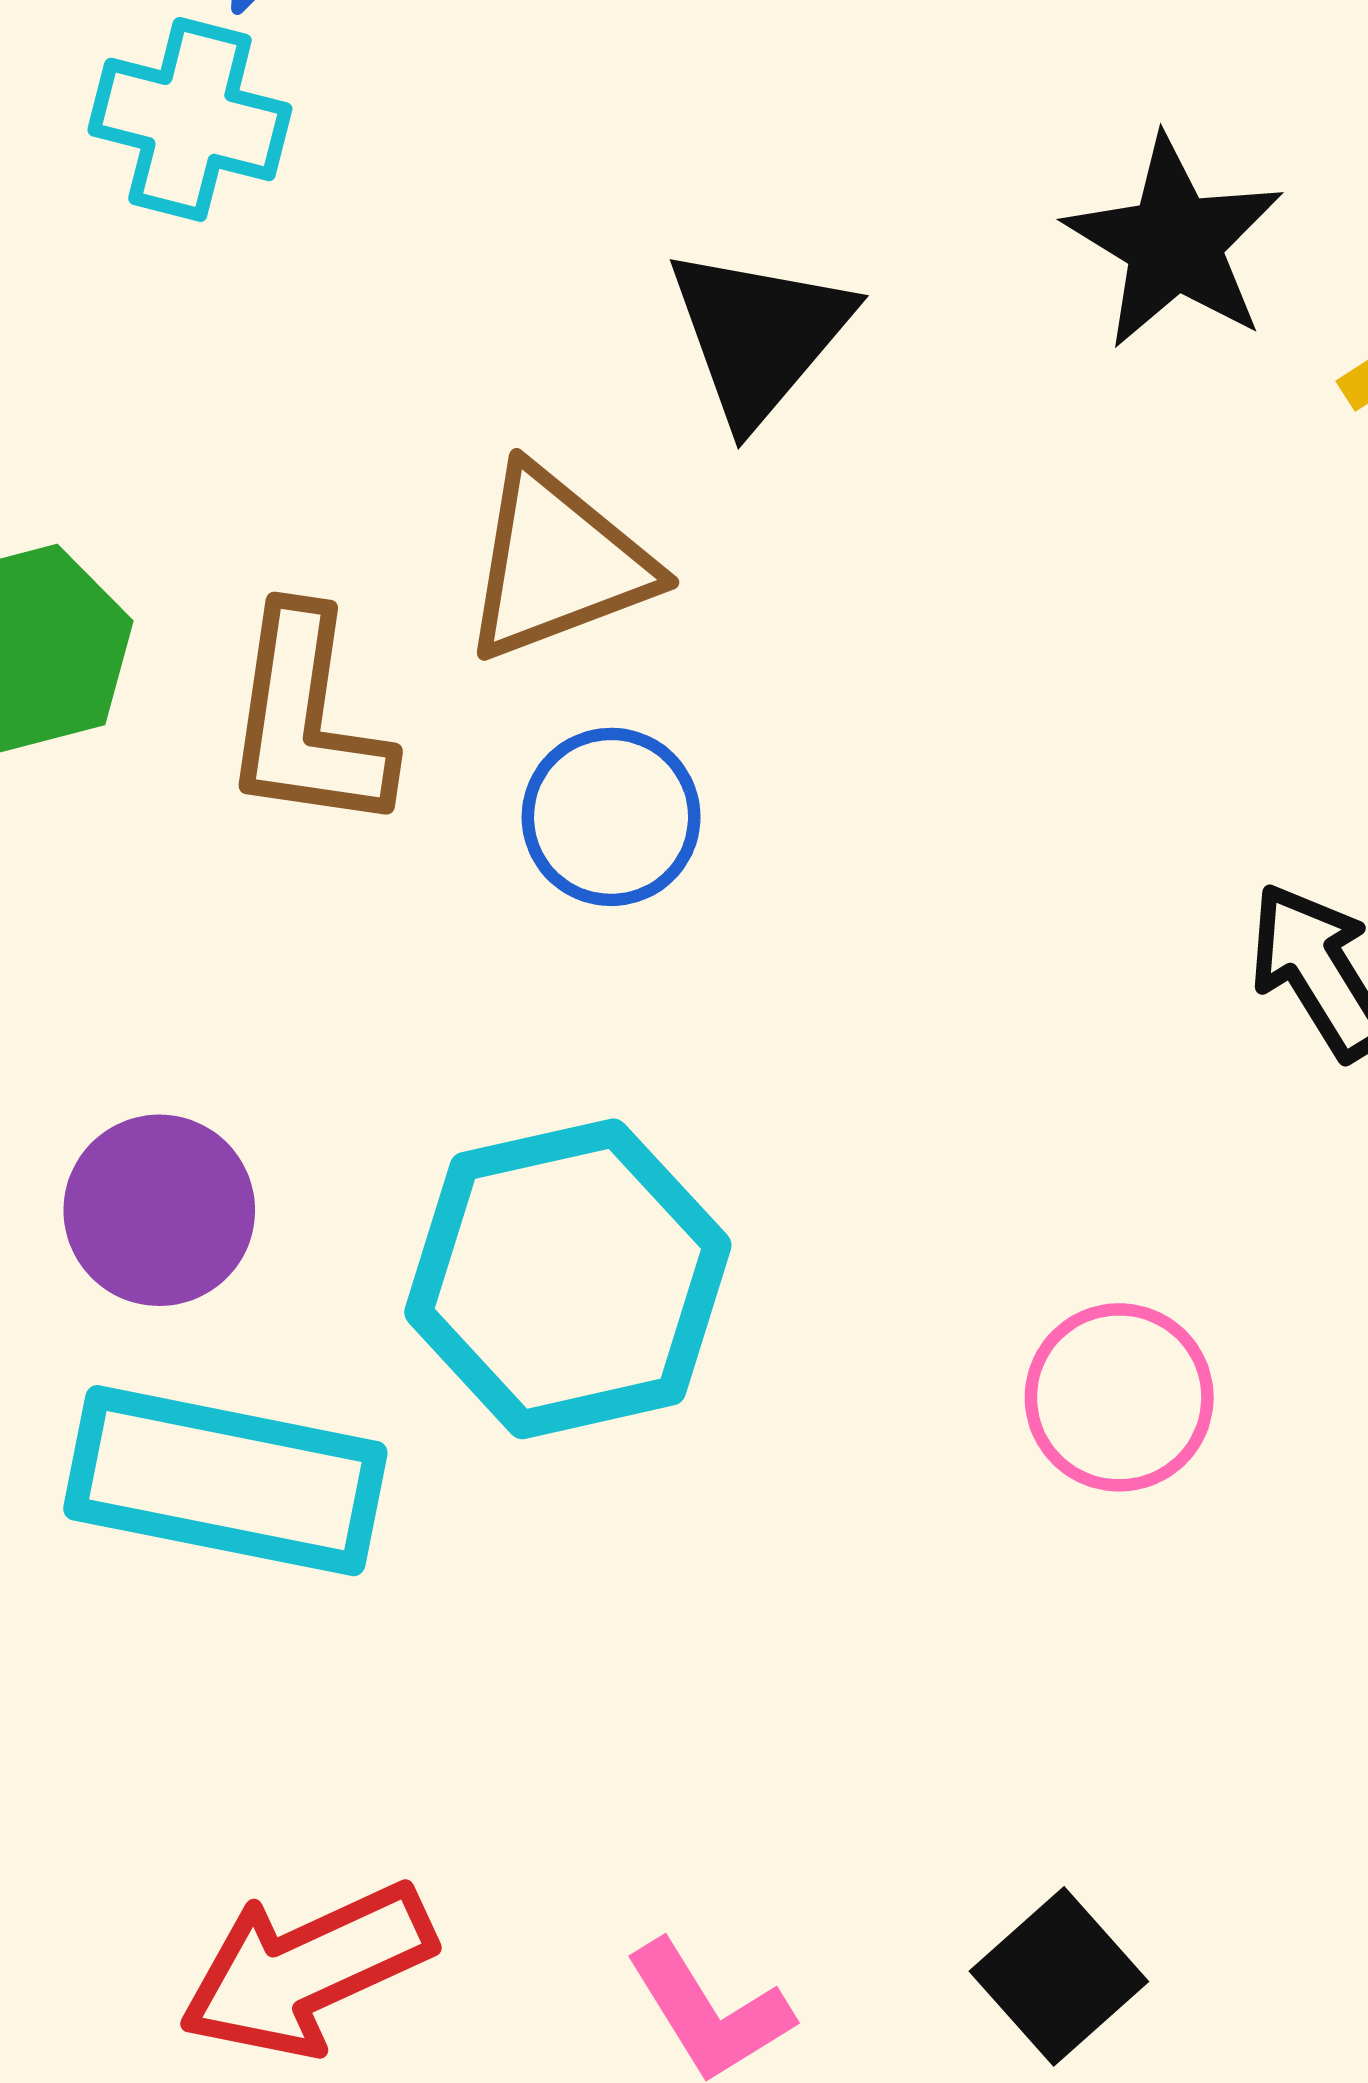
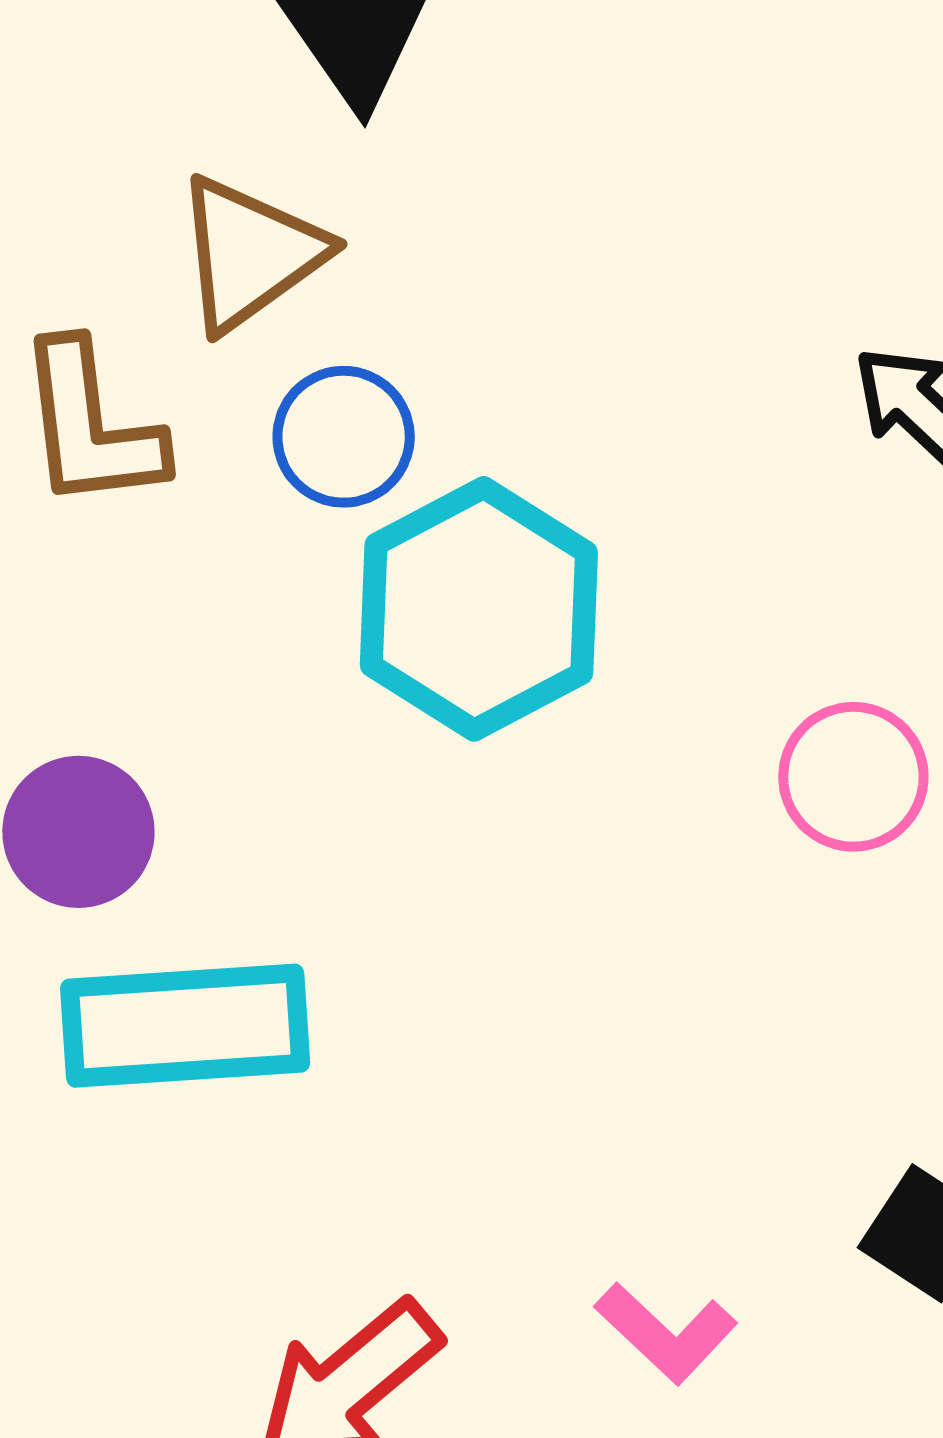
cyan hexagon: (568, 1279) -> (479, 609), moved

